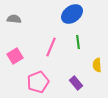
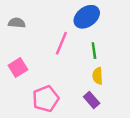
pink line: (51, 47) -> (61, 43), moved
yellow semicircle: (97, 65) -> (98, 76), moved

